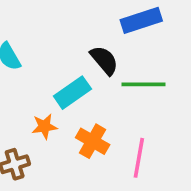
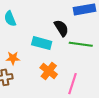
cyan rectangle: (72, 93) -> (42, 43), turned 42
orange star: (44, 127) -> (13, 58), moved

